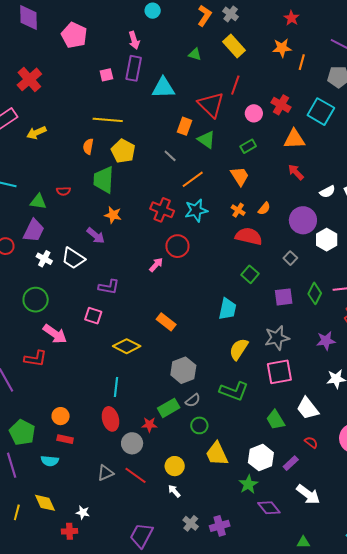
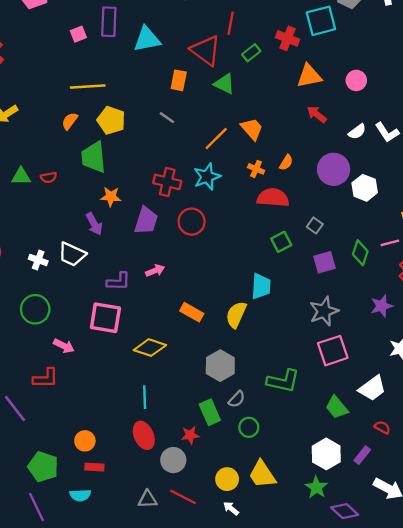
cyan square: (321, 112) -> (321, 21), moved, turned -36
pink circle: (254, 113) -> (356, 80), moved
green triangle: (206, 140) -> (224, 84), moved
green rectangle: (248, 146) -> (251, 53), moved
orange semicircle: (88, 147) -> (70, 121), turned 35
orange line: (193, 179) -> (216, 138), moved
green triangle: (38, 202) -> (21, 176), moved
purple trapezoid: (34, 231) -> (146, 221), moved
purple arrow: (96, 236) -> (94, 224), turned 30
gray square: (290, 258) -> (315, 225), moved
pink arrow: (156, 265) -> (155, 271), moved, turned 35
green square: (250, 274) -> (281, 242), turned 30
pink square: (93, 316) -> (105, 318), size x1.6
pink arrow: (55, 334) -> (64, 346), size x0.7
yellow semicircle: (239, 349) -> (236, 315), moved
green rectangle: (169, 408) -> (210, 412), turned -75
white trapezoid: (308, 408) -> (372, 388), turned -80
yellow trapezoid: (217, 454) -> (262, 474), moved
gray triangle: (106, 473) -> (148, 499), turned 30

